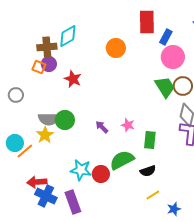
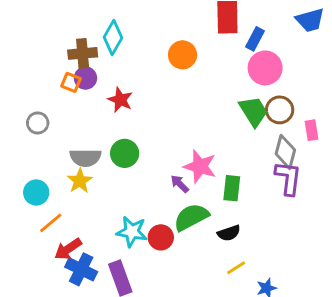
cyan diamond: (68, 36) -> (113, 37), turned -30
green circle: (65, 120) -> (125, 153), moved
pink star: (128, 125) -> (200, 166), size x1.6
purple arrow: (102, 127) -> (180, 184), moved
orange line: (25, 151) -> (51, 223), moved
red arrow: (37, 182) -> (68, 249), turned -30

